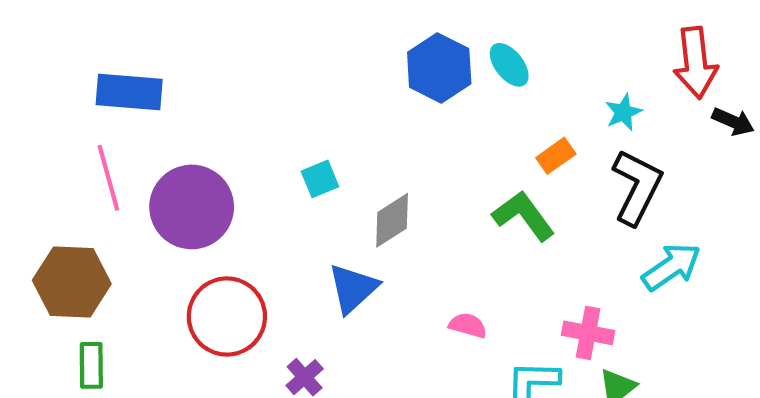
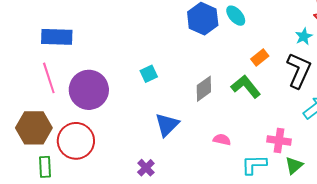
cyan star: (623, 112) -> (304, 36), moved
gray diamond: (392, 220) -> (204, 89), moved
red circle: (227, 317) -> (76, 141), moved

